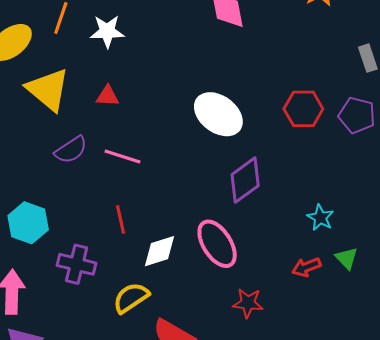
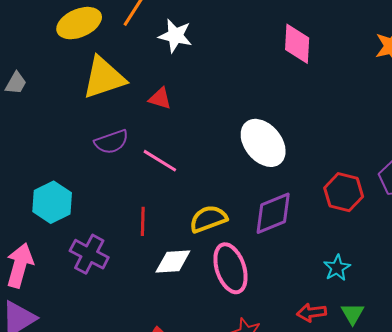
yellow triangle: (48, 90) -> (104, 78), turned 48
red hexagon: (303, 109) -> (344, 192), moved
yellow semicircle: (131, 298) -> (208, 219), moved

